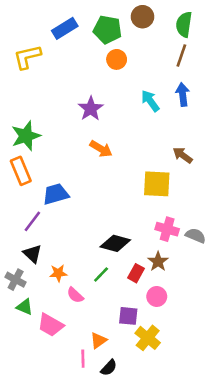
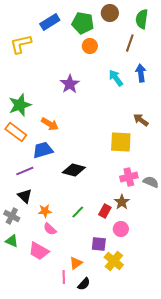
brown line: (181, 56) -> (130, 43), moved
orange arrow: (101, 149) -> (50, 124), moved
orange rectangle: (21, 171) -> (16, 132), turned -30
purple line: (32, 221) -> (25, 171), turned 30
pink cross: (167, 229) -> (129, 177), turned -30
black diamond: (115, 243) -> (74, 170), moved
pink semicircle: (75, 295) -> (50, 229), moved
green triangle: (25, 307) -> (12, 241), moved

